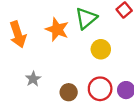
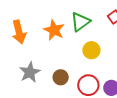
gray star: (33, 79) -> (30, 72), size x1.5
brown circle: (69, 92) -> (61, 77), moved

